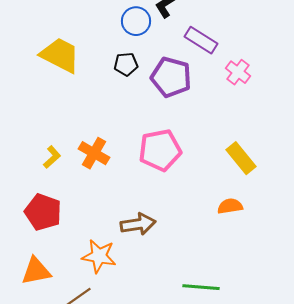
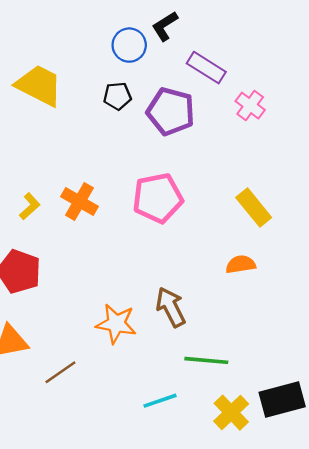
brown arrow: (138, 224) -> (171, 307), moved, turned -108
orange star: (99, 256) -> (116, 324), moved

